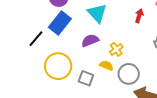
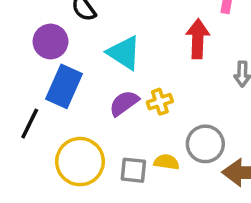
red arrow: (139, 16) -> (198, 39), size x1.5
yellow cross: (116, 49) -> (160, 102), moved, turned 32
yellow semicircle: (106, 65) -> (166, 162), moved

